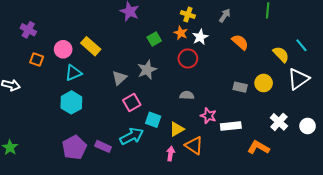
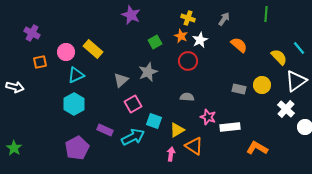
orange square: (37, 59) -> (40, 62), turned -32
white cross: (279, 122) -> (286, 109), moved
purple rectangle: (103, 146) -> (105, 130), moved

